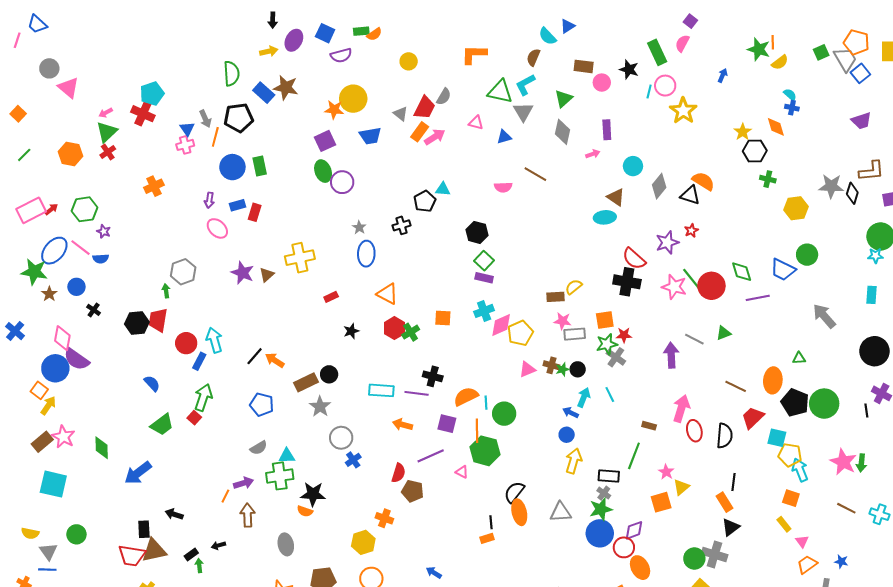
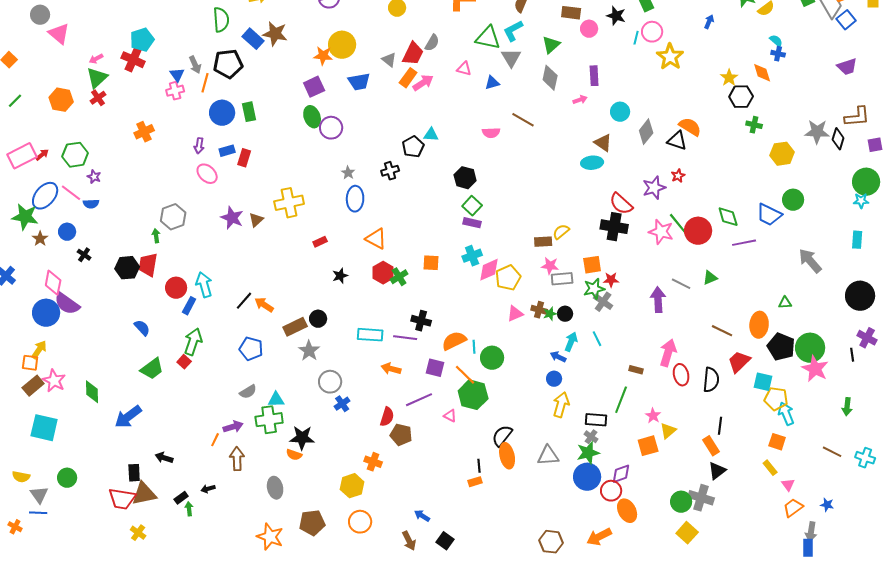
orange square: (39, 390) -> (30, 363), moved, turned -30
orange line: (477, 431) -> (465, 375), turned -45
pink star: (843, 462) -> (815, 369), moved

